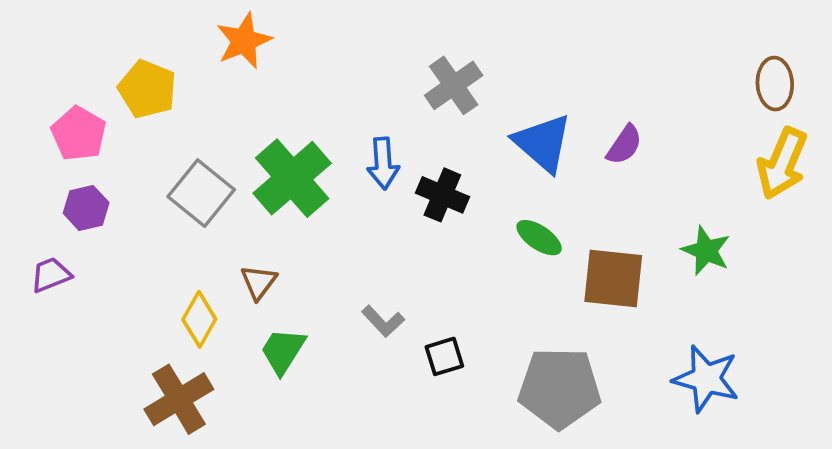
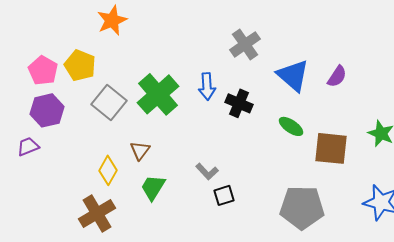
orange star: (244, 41) -> (112, 20), moved
yellow pentagon: (147, 89) -> (80, 65), moved
purple hexagon: (86, 208) -> (47, 110), size x1.4
black square: (444, 356) -> (224, 195), moved

